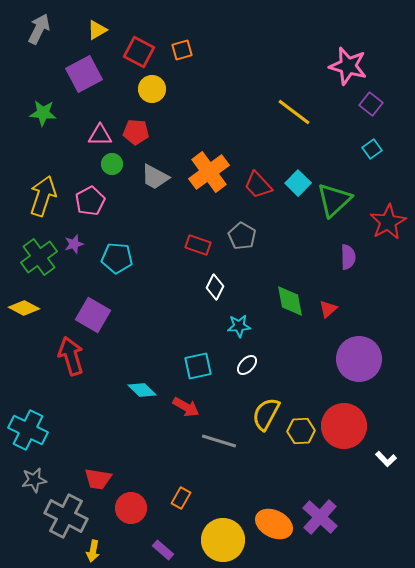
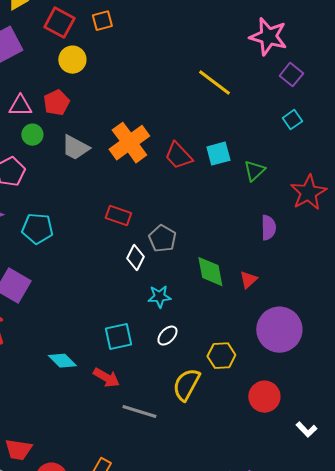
red pentagon: (136, 132) -> (56, 103), turned -30
cyan square: (298, 183) -> (218, 154), turned 30
green triangle: (334, 200) -> (254, 171), size x0.6
gray pentagon: (242, 236) -> (162, 239), moved
red circle: (344, 426) -> (264, 397), size x0.7
yellow hexagon: (301, 431) -> (221, 356), moved

